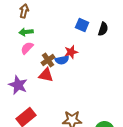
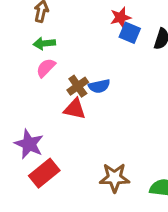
red star: (71, 52) -> (121, 17), moved
purple star: (18, 85) -> (29, 144), moved

